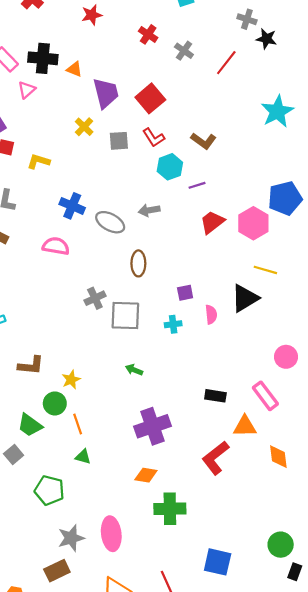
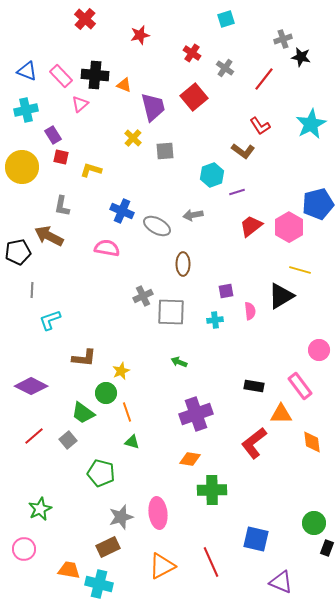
gray cross: (247, 19) -> (283, 39), turned -36
red square: (150, 98) -> (194, 97), moved
red L-shape: (154, 138) -> (260, 126), moved

